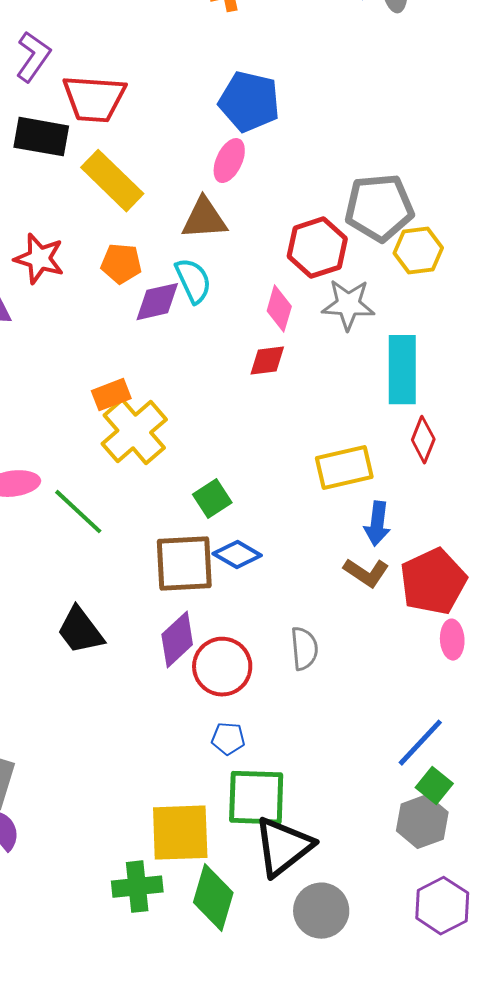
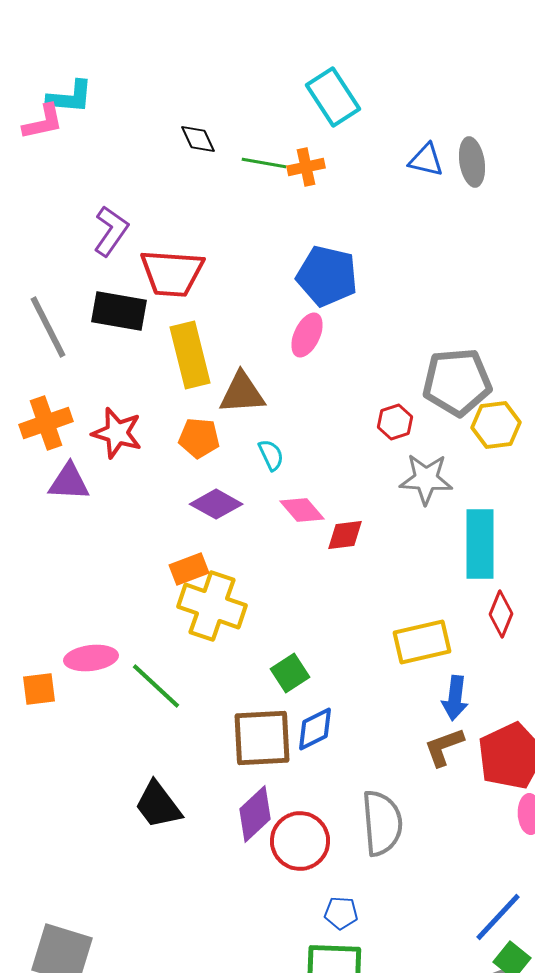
yellow rectangle: (112, 181) -> (190, 355), turned 32
brown triangle: (204, 219) -> (242, 393), moved
red hexagon: (317, 248) -> (395, 422), size x0.6
cyan semicircle: (193, 281) -> (271, 455), size x0.7
purple diamond: (157, 302) -> (216, 504), moved, turned 42
pink diamond: (279, 309) -> (302, 510), moved, turned -57
yellow cross: (134, 432) -> (212, 606), turned -30
blue diamond: (237, 555) -> (315, 729), turned -57
brown L-shape: (366, 573) -> (444, 747), turned 126
gray semicircle: (304, 649) -> (382, 823), size x1.5
blue pentagon: (228, 739) -> (341, 913), moved

